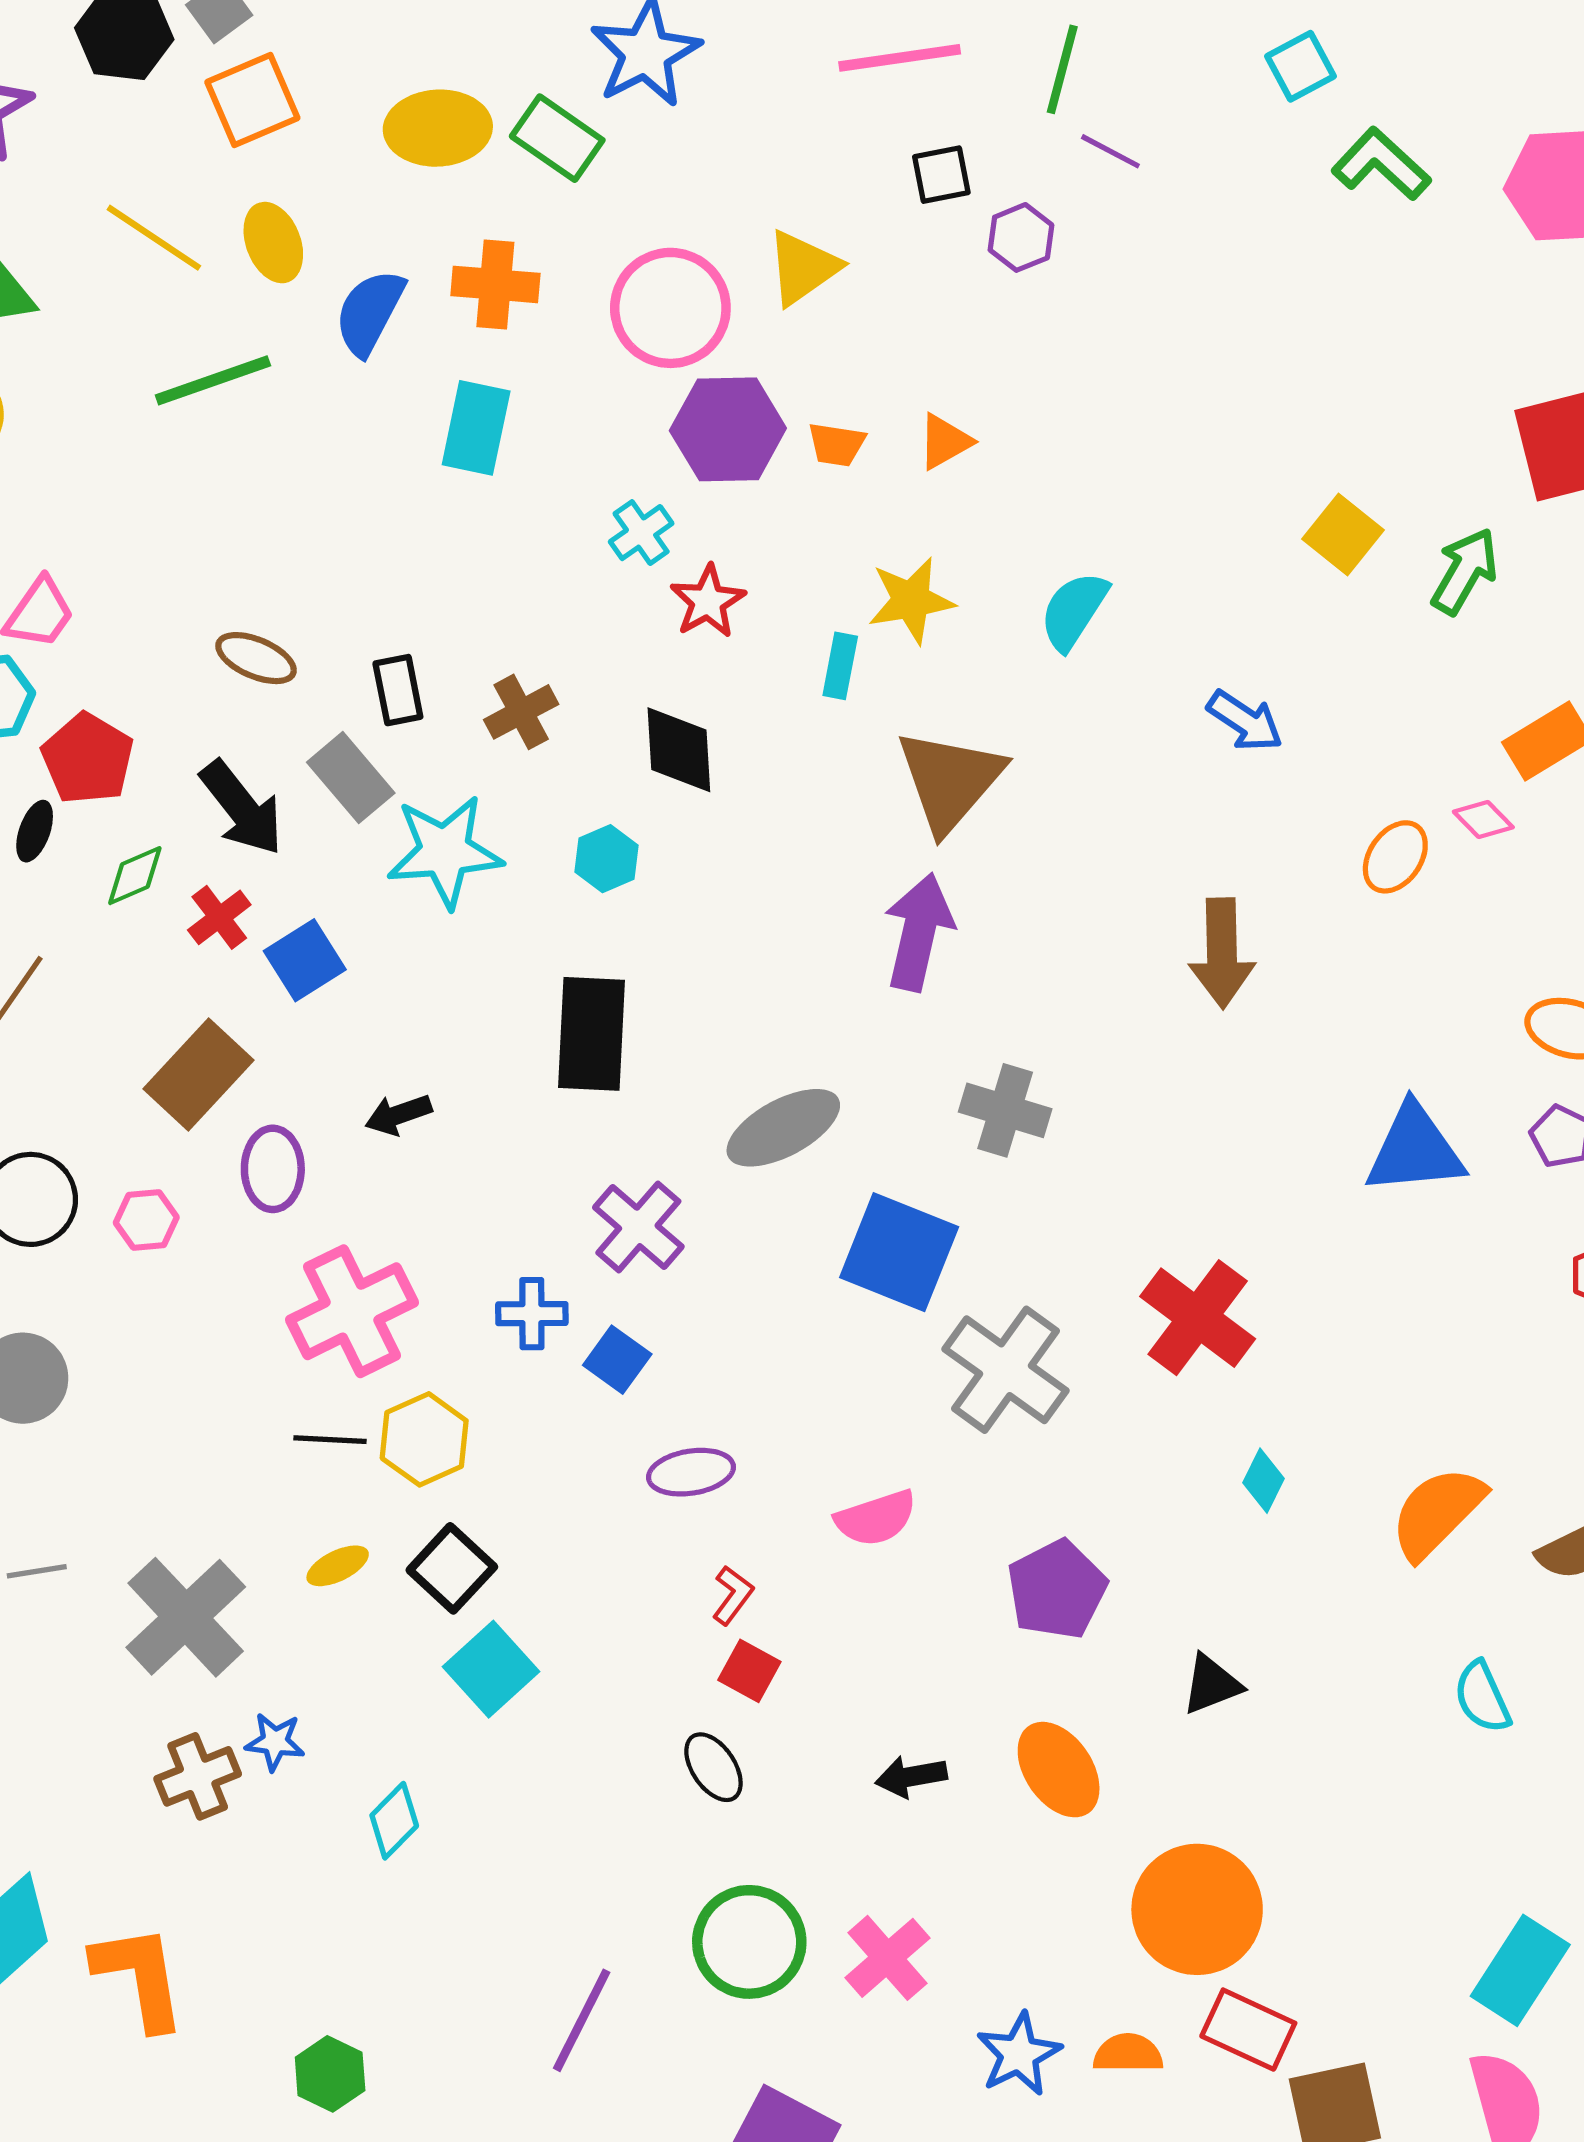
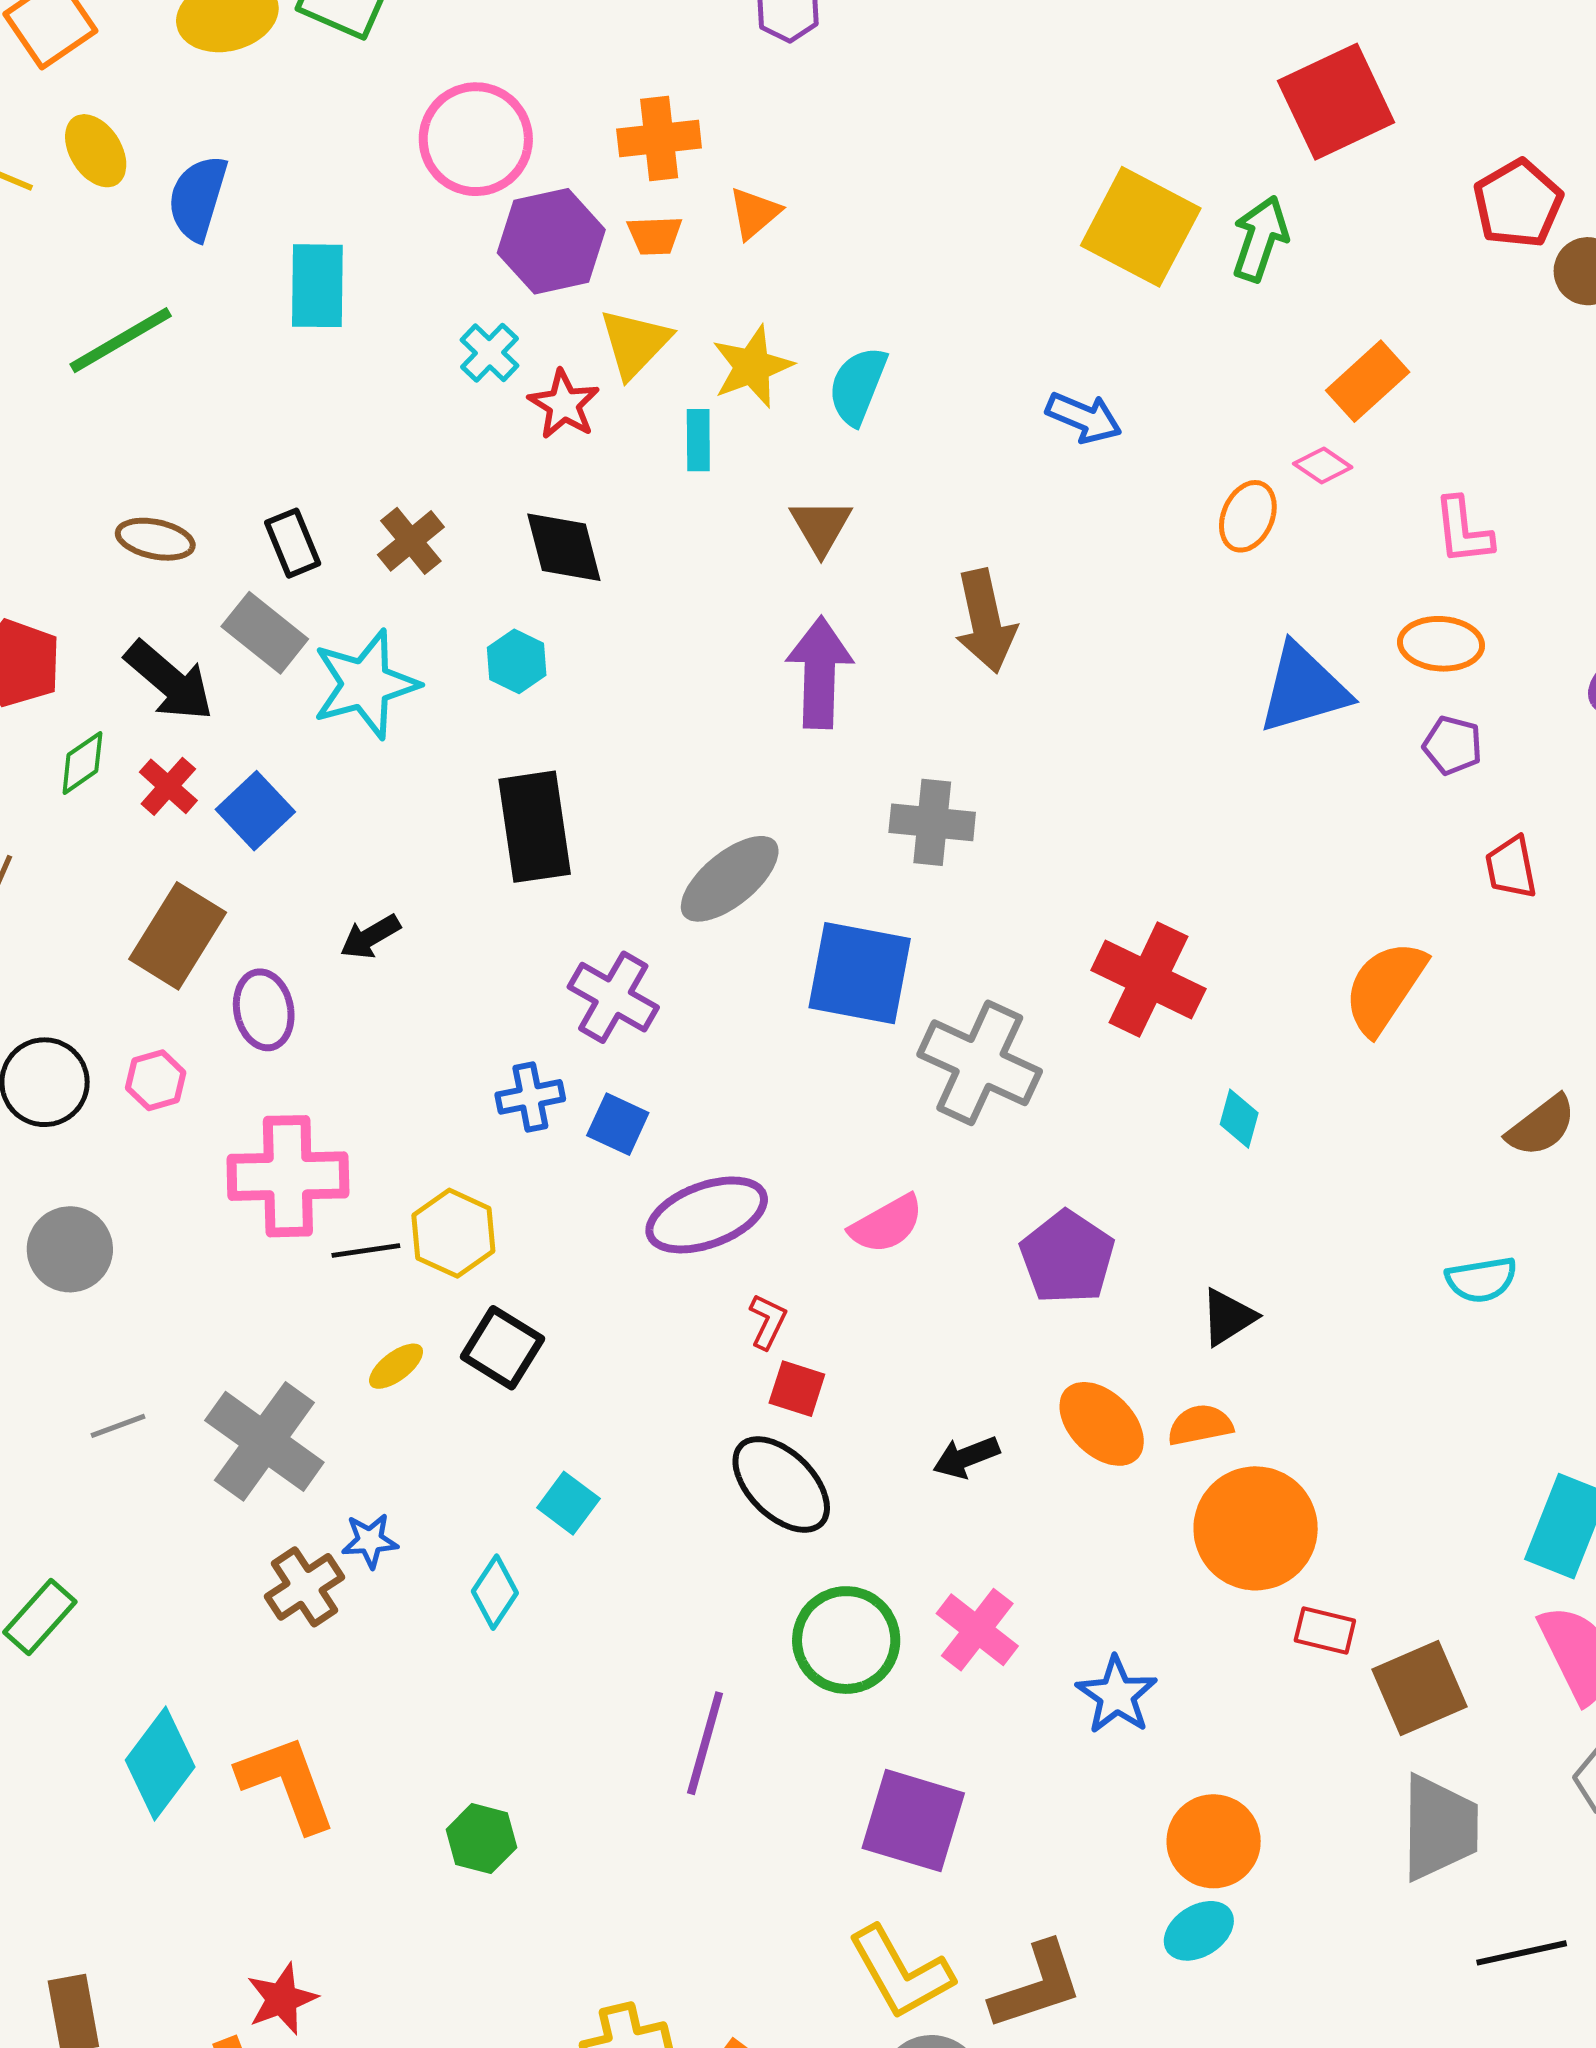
yellow triangle: (803, 268) -> (635, 343), moved
orange cross: (495, 284) -> (659, 139), moved
green line: (213, 380) -> (121, 340), moved
yellow square: (1343, 534) -> (1141, 227), size x1.6
cyan semicircle: (1074, 611) -> (858, 386), moved
brown triangle: (950, 780) -> (821, 526), size x0.6
brown arrow: (1222, 953) -> (985, 621), moved
blue triangle: (1415, 1150) -> (1303, 689), moved
pink cross: (352, 1311) -> (288, 1176), moved, turned 36
purple ellipse: (691, 1472) -> (707, 1215), size x1.5
orange semicircle: (1437, 1513) -> (1385, 987), moved
cyan square: (491, 1669) -> (568, 1503), moved, size x0.7
cyan semicircle: (1482, 1697) -> (1481, 1280), turned -64
black ellipse: (713, 1767) -> (781, 1484), size x1.6
red rectangle: (1248, 2030) -> (1325, 1631), size x0.7
orange semicircle: (1128, 2053) -> (1200, 1425), moved

